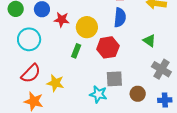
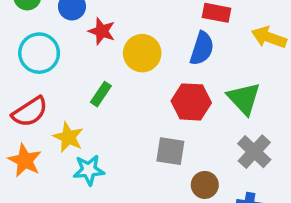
green triangle: (149, 41) -> (244, 99), size x1.5
red hexagon: (108, 47) -> (191, 102), moved
green rectangle: (76, 51) -> (101, 94), moved
cyan star: (98, 94) -> (89, 170), moved, turned -30

